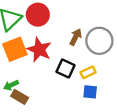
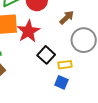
brown arrow: (76, 37) -> (67, 17), moved

